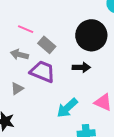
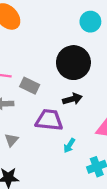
purple trapezoid: (42, 72) -> (49, 120), moved
cyan arrow: (67, 108) -> (69, 146), size x0.6

